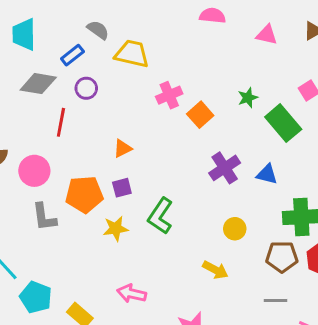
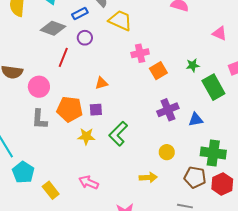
pink triangle: (267, 35) -> (220, 33), moved
blue triangle: (267, 174) -> (196, 120), turned -35
yellow arrow: (215, 270) -> (148, 177), turned -42

